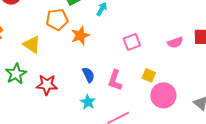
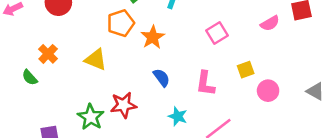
green star: (16, 74) -> (91, 117), moved
blue semicircle: (88, 75) -> (161, 78), moved
yellow square: (149, 75) -> (246, 70), turned -32
pink circle: (163, 95) -> (268, 91), size x0.7

